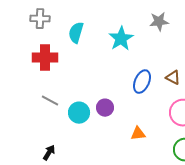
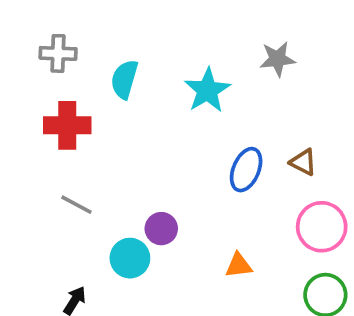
purple circle: (105, 108) -> (161, 229), moved
cyan circle: (79, 113) -> (130, 258), moved

